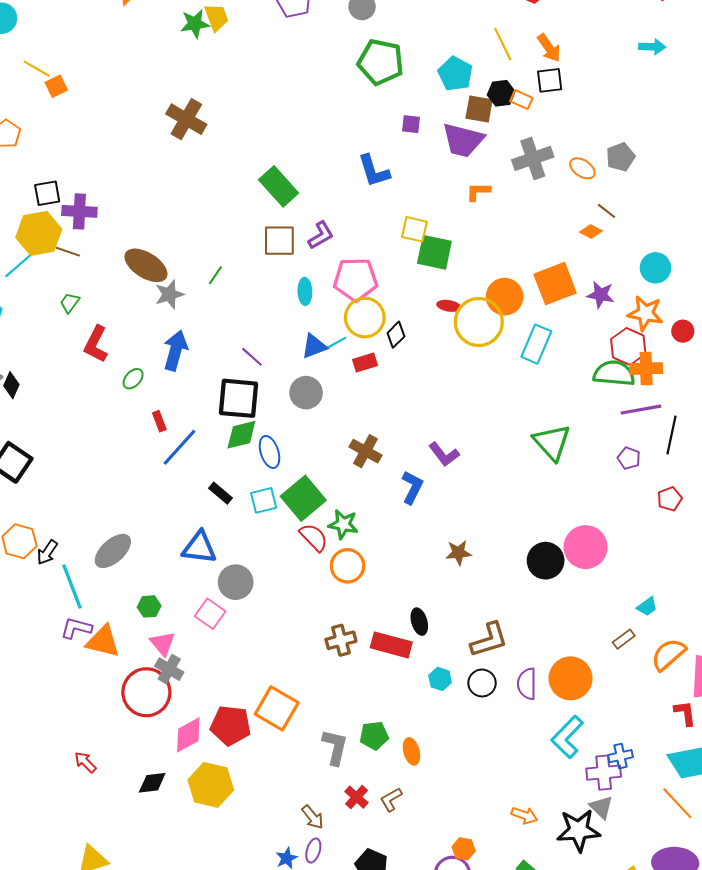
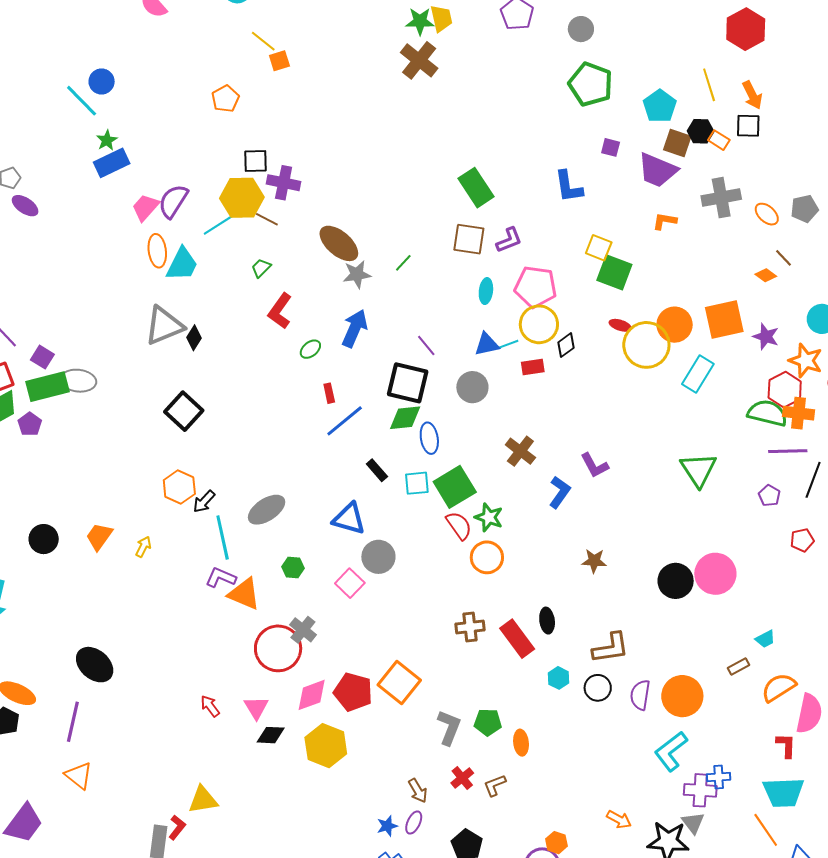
brown cross: (186, 119) -> (419, 60), moved
pink triangle: (163, 643) -> (256, 708), moved
red rectangle: (391, 645) -> (517, 639), turned 30

